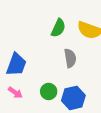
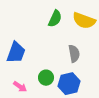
gray semicircle: (70, 58) -> (74, 54), moved
pink arrow: (15, 93) -> (20, 87), moved

